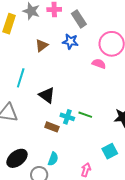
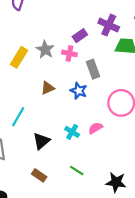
pink semicircle: (99, 64) -> (95, 128), moved, turned -64
black triangle: (47, 95) -> (41, 141), turned 30
cyan cross: (67, 117) -> (72, 132), moved

